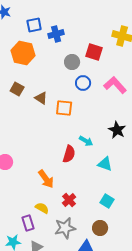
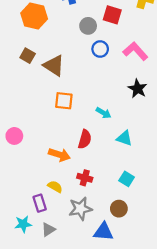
brown triangle: (41, 98) -> (54, 66), size x1.5
orange square: (64, 108) -> (64, 101), moved
black star: (117, 130) -> (138, 89), moved
red semicircle: (69, 154) -> (85, 139), moved
orange arrow: (46, 179) -> (59, 155), turned -36
red cross: (69, 200) -> (85, 178), turned -32

